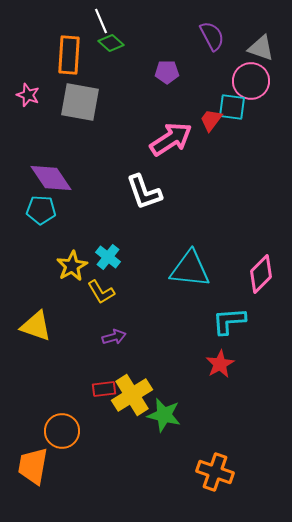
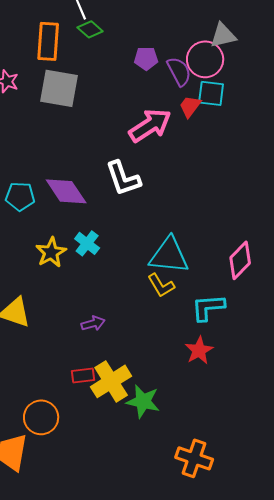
purple semicircle: (212, 36) -> (179, 71), moved
gray triangle: (261, 48) -> (223, 35), moved, turned -32
pink circle: (251, 81) -> (205, 59), moved
purple diamond: (51, 178) -> (66, 191), moved
yellow L-shape: (101, 292) -> (161, 285), moved

